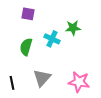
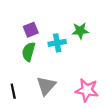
purple square: (28, 14) -> (31, 30), moved, turned -32
cyan cross: (52, 39) -> (57, 43), turned -35

